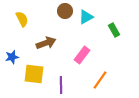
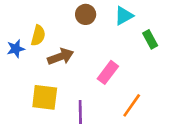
cyan triangle: (86, 17) -> (124, 16), moved
yellow semicircle: (22, 19) -> (38, 36), moved, turned 42
blue star: (12, 57) -> (16, 49), moved

